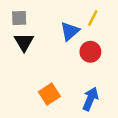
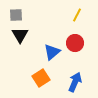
blue triangle: (70, 31) -> (52, 52), moved

